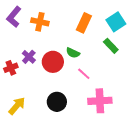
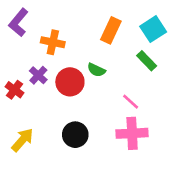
orange cross: (40, 22) -> (53, 42), moved
red cross: (11, 68) -> (15, 90), turned -32
pink line: (84, 74) -> (131, 102), moved

